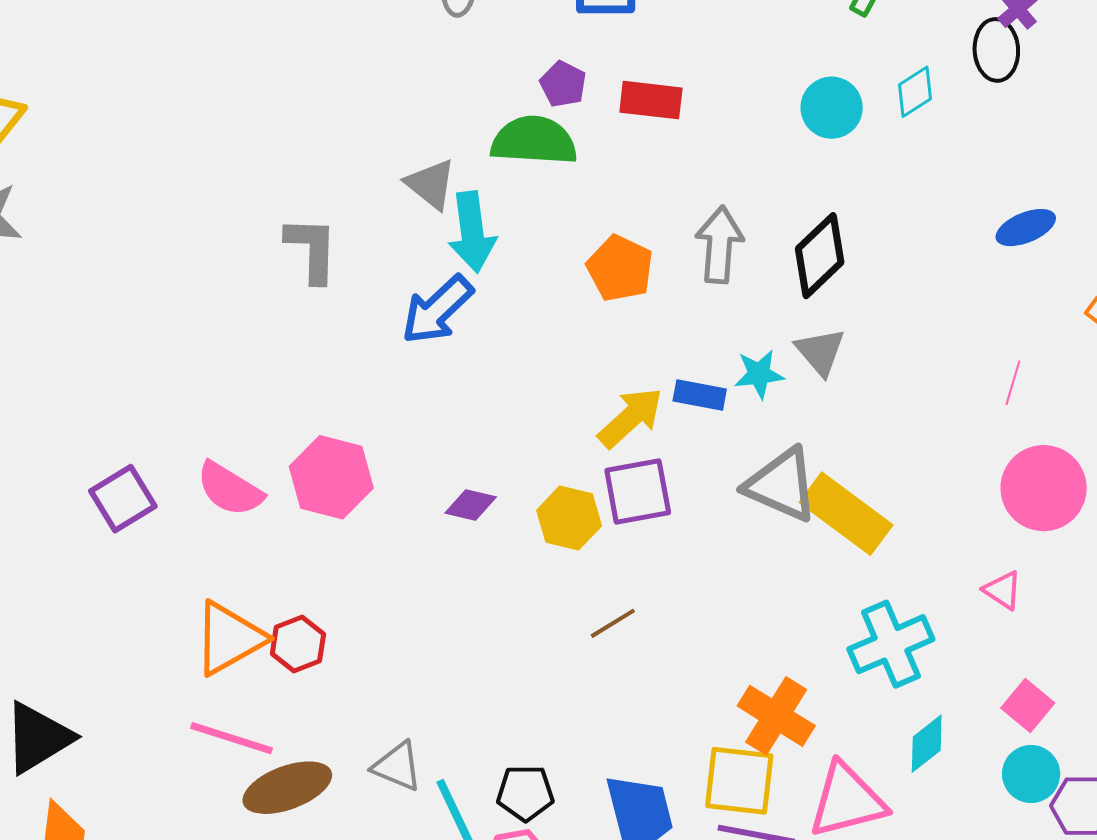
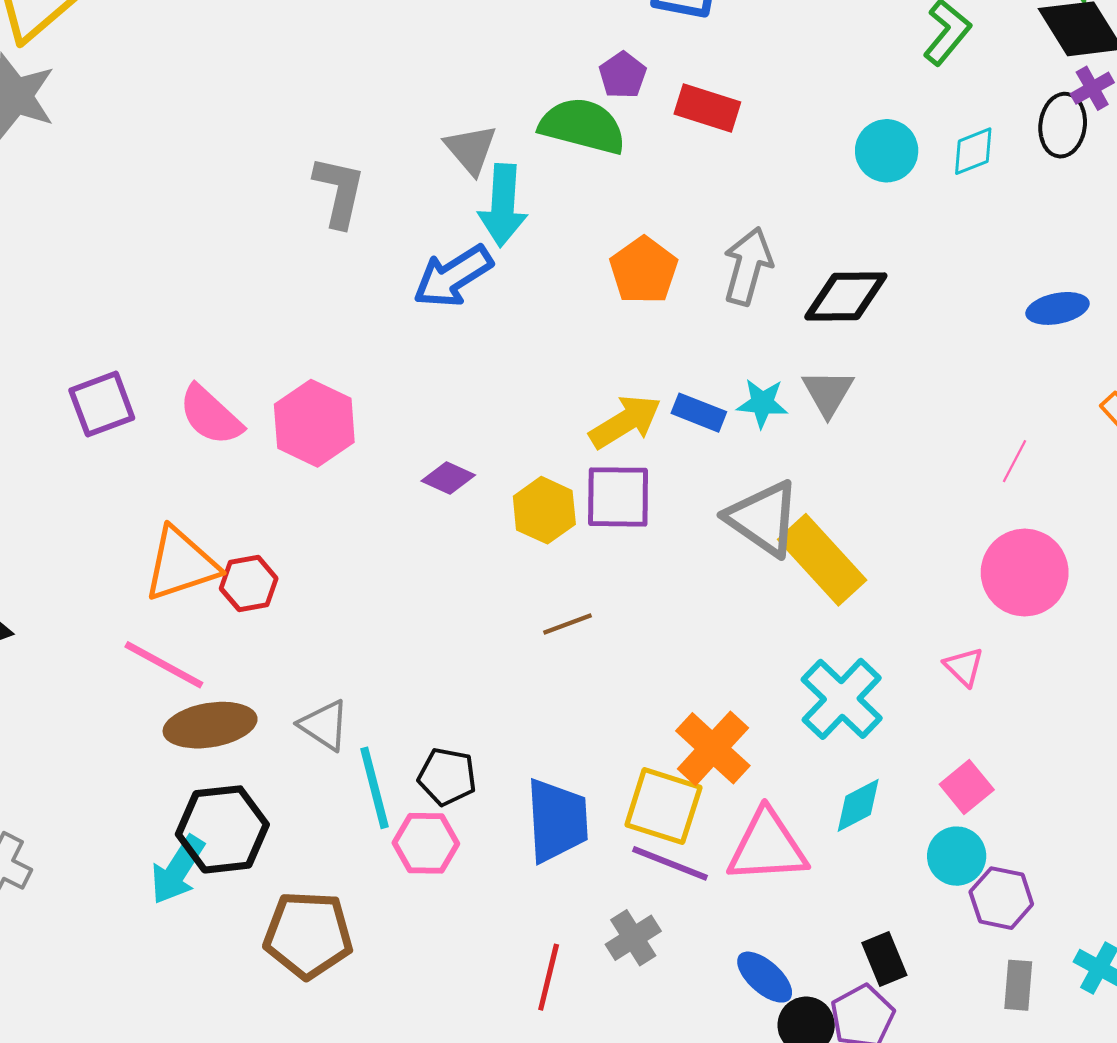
black diamond: (820, 256) -> (846, 296), turned 32
cyan cross: (891, 644) -> (842, 699), turned -34

